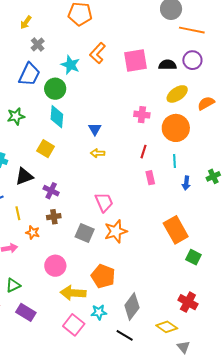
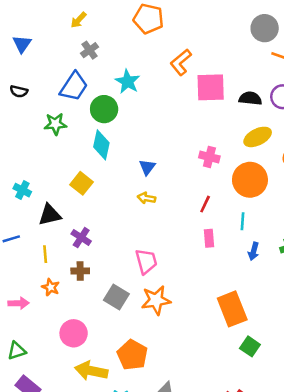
orange L-shape: (98, 53) -> (181, 62), moved
green star: (16, 116) -> (55, 124), moved
yellow line: (18, 213) -> (45, 254), moved

